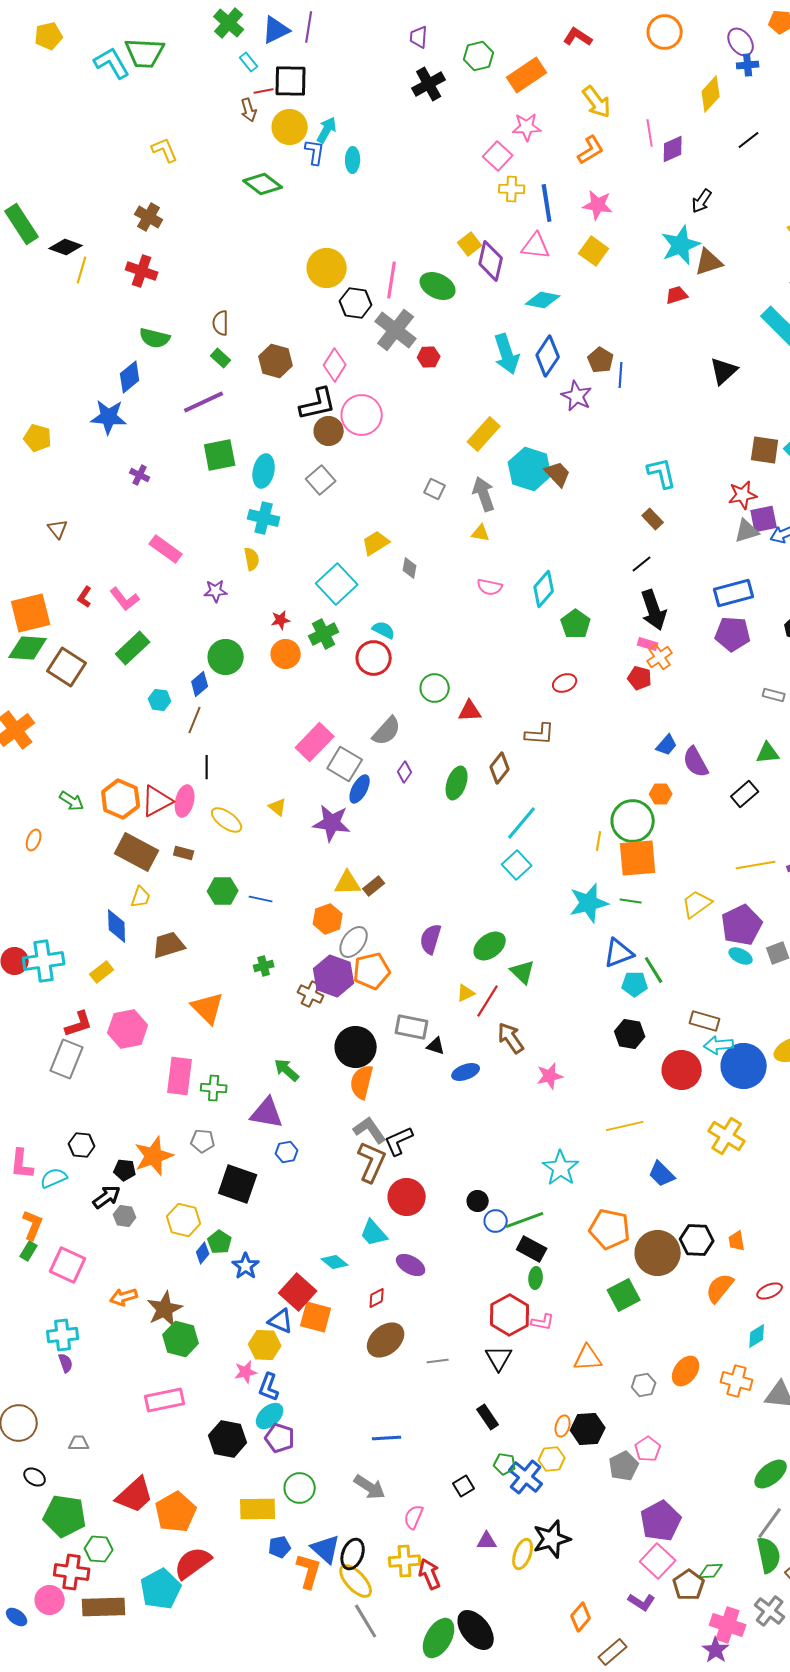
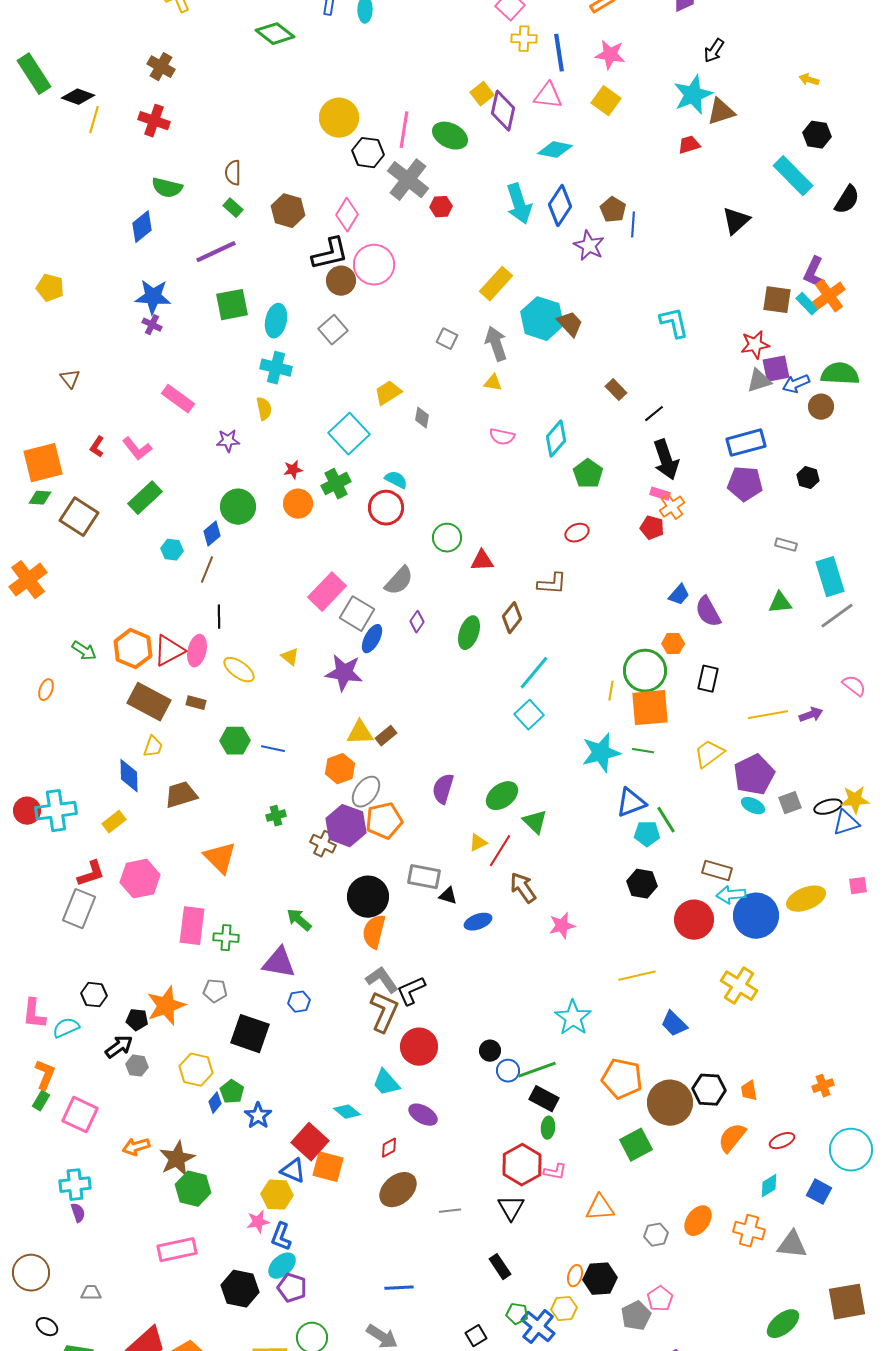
blue star: (109, 417) -> (153, 297), moved
brown rectangle: (653, 519) -> (616, 390), moved
green diamond: (28, 648) -> (40, 498), size x0.6
black rectangle: (745, 794) -> (708, 679), moved, turned -36

